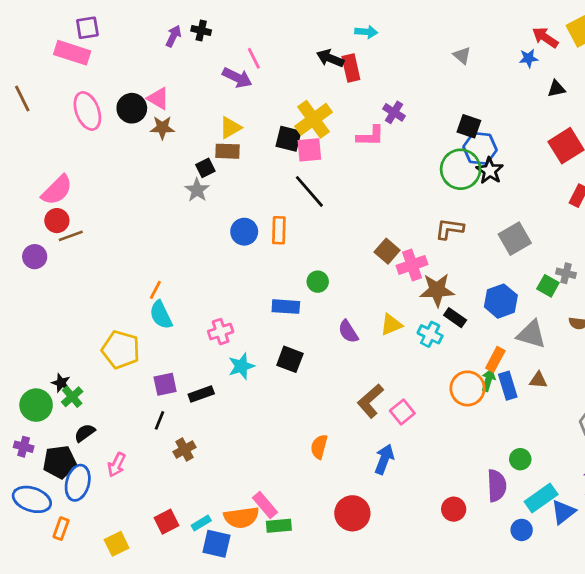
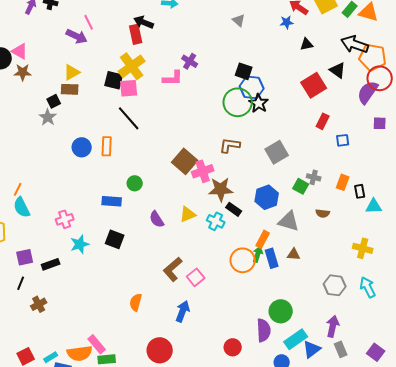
red rectangle: (351, 68) -> (136, 34), moved
brown square: (387, 251) -> (185, 161), size x1.4
green circle: (520, 459) -> (281, 311), size x1.5

